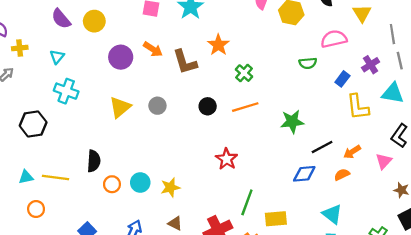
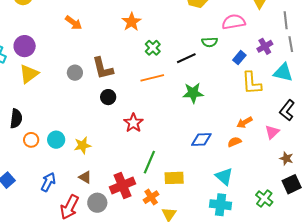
purple circle: (121, 57) -> (25, 46), moved
brown L-shape: (185, 62) -> (103, 68), moved
black circle: (208, 106) -> (108, 97), moved
yellow triangle: (120, 107) -> (29, 74), moved
black line: (322, 147) -> (186, 58), moved

